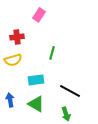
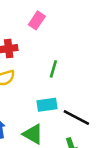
cyan rectangle: (36, 80) -> (47, 105), moved

